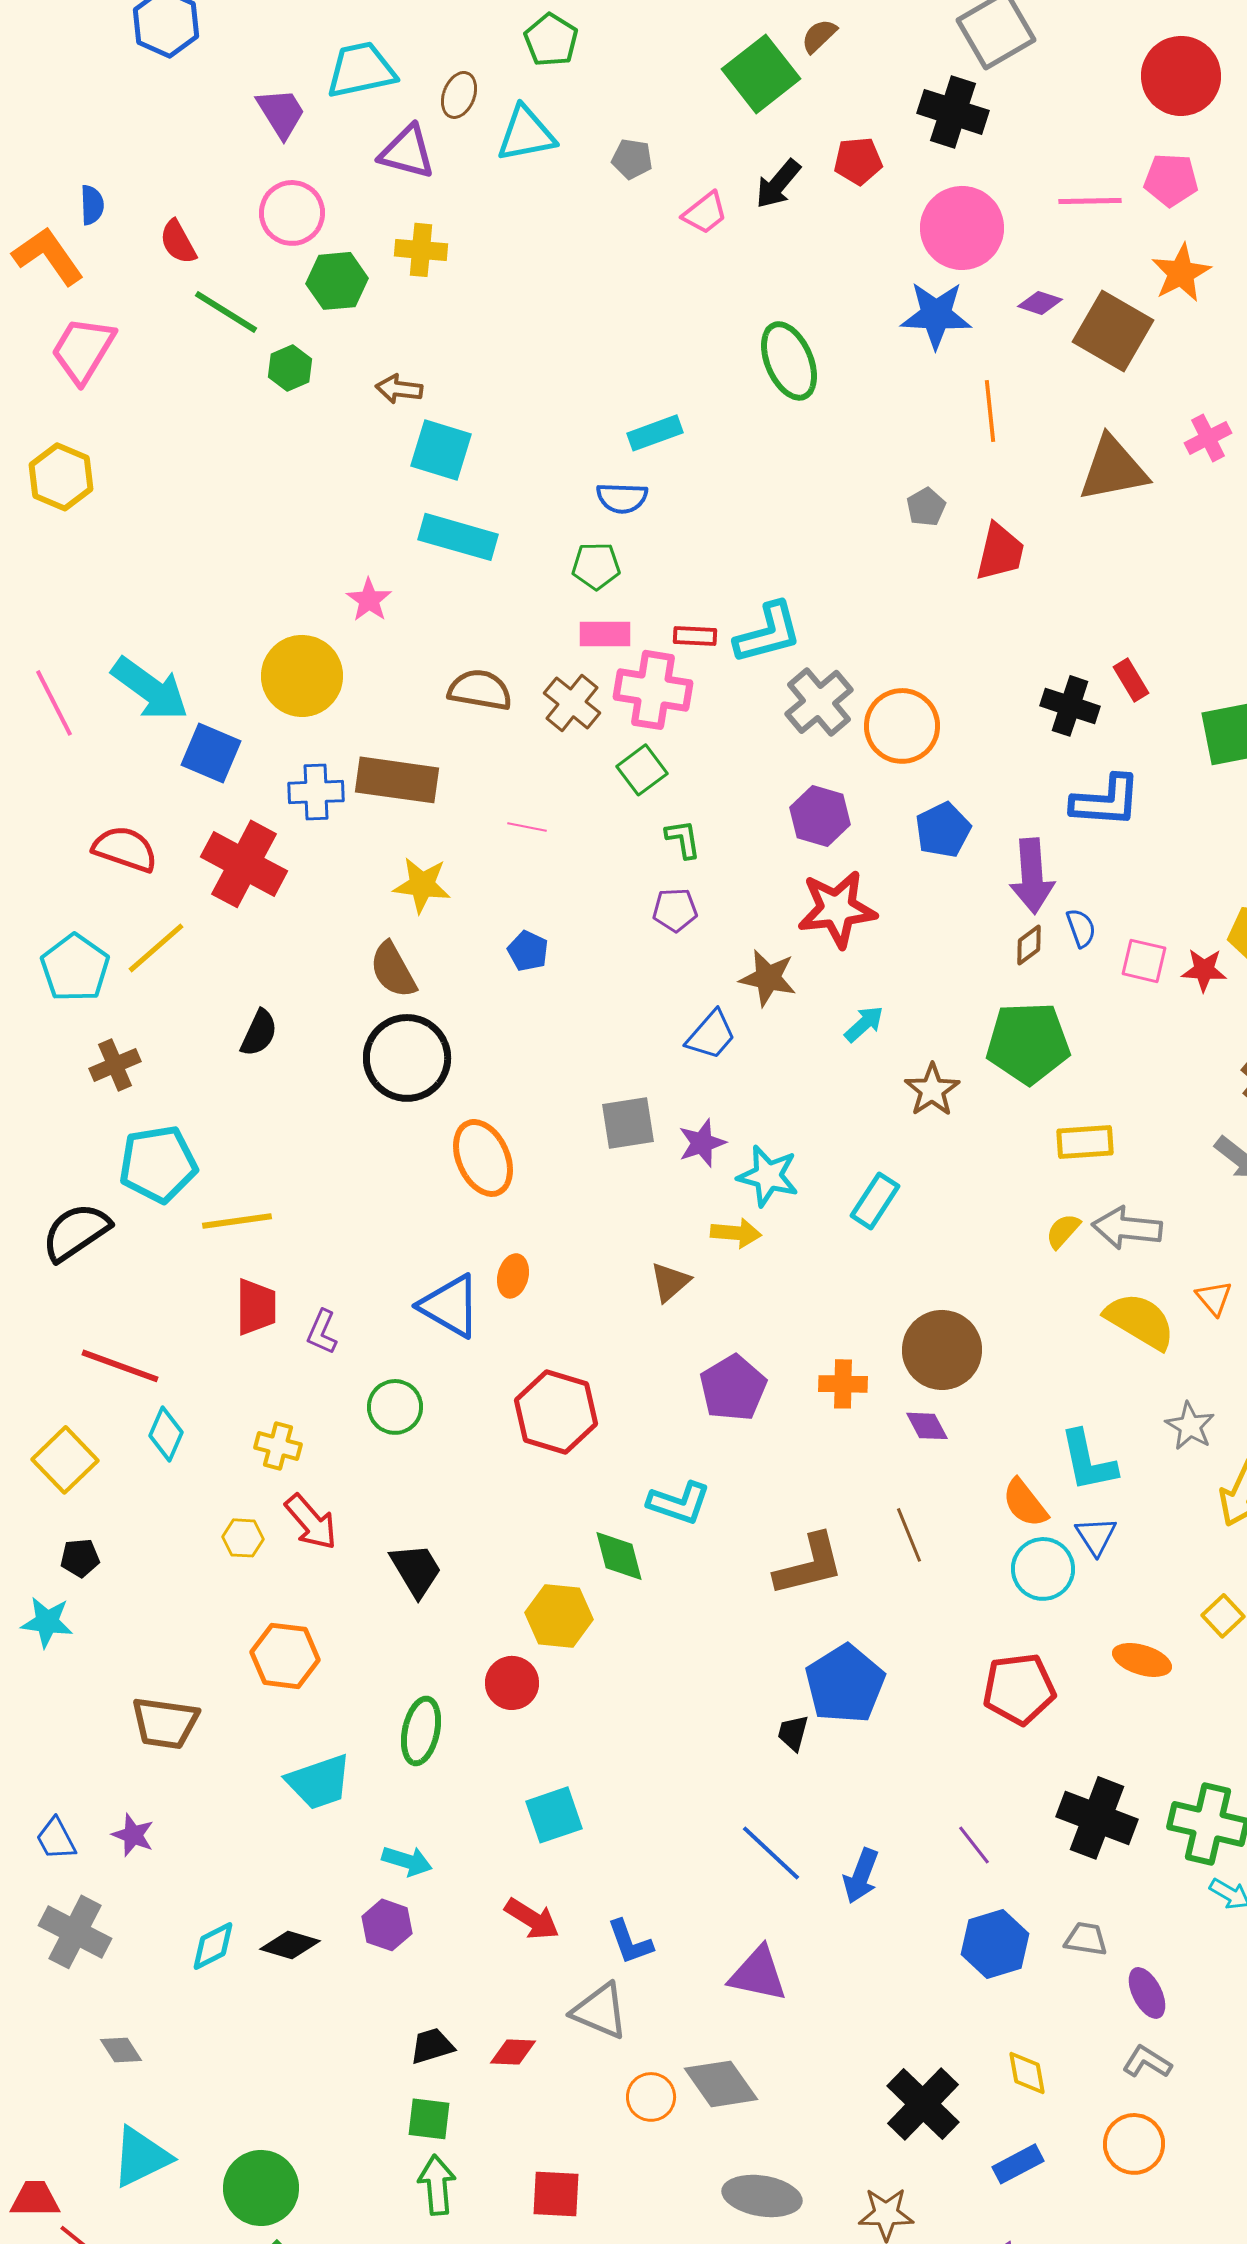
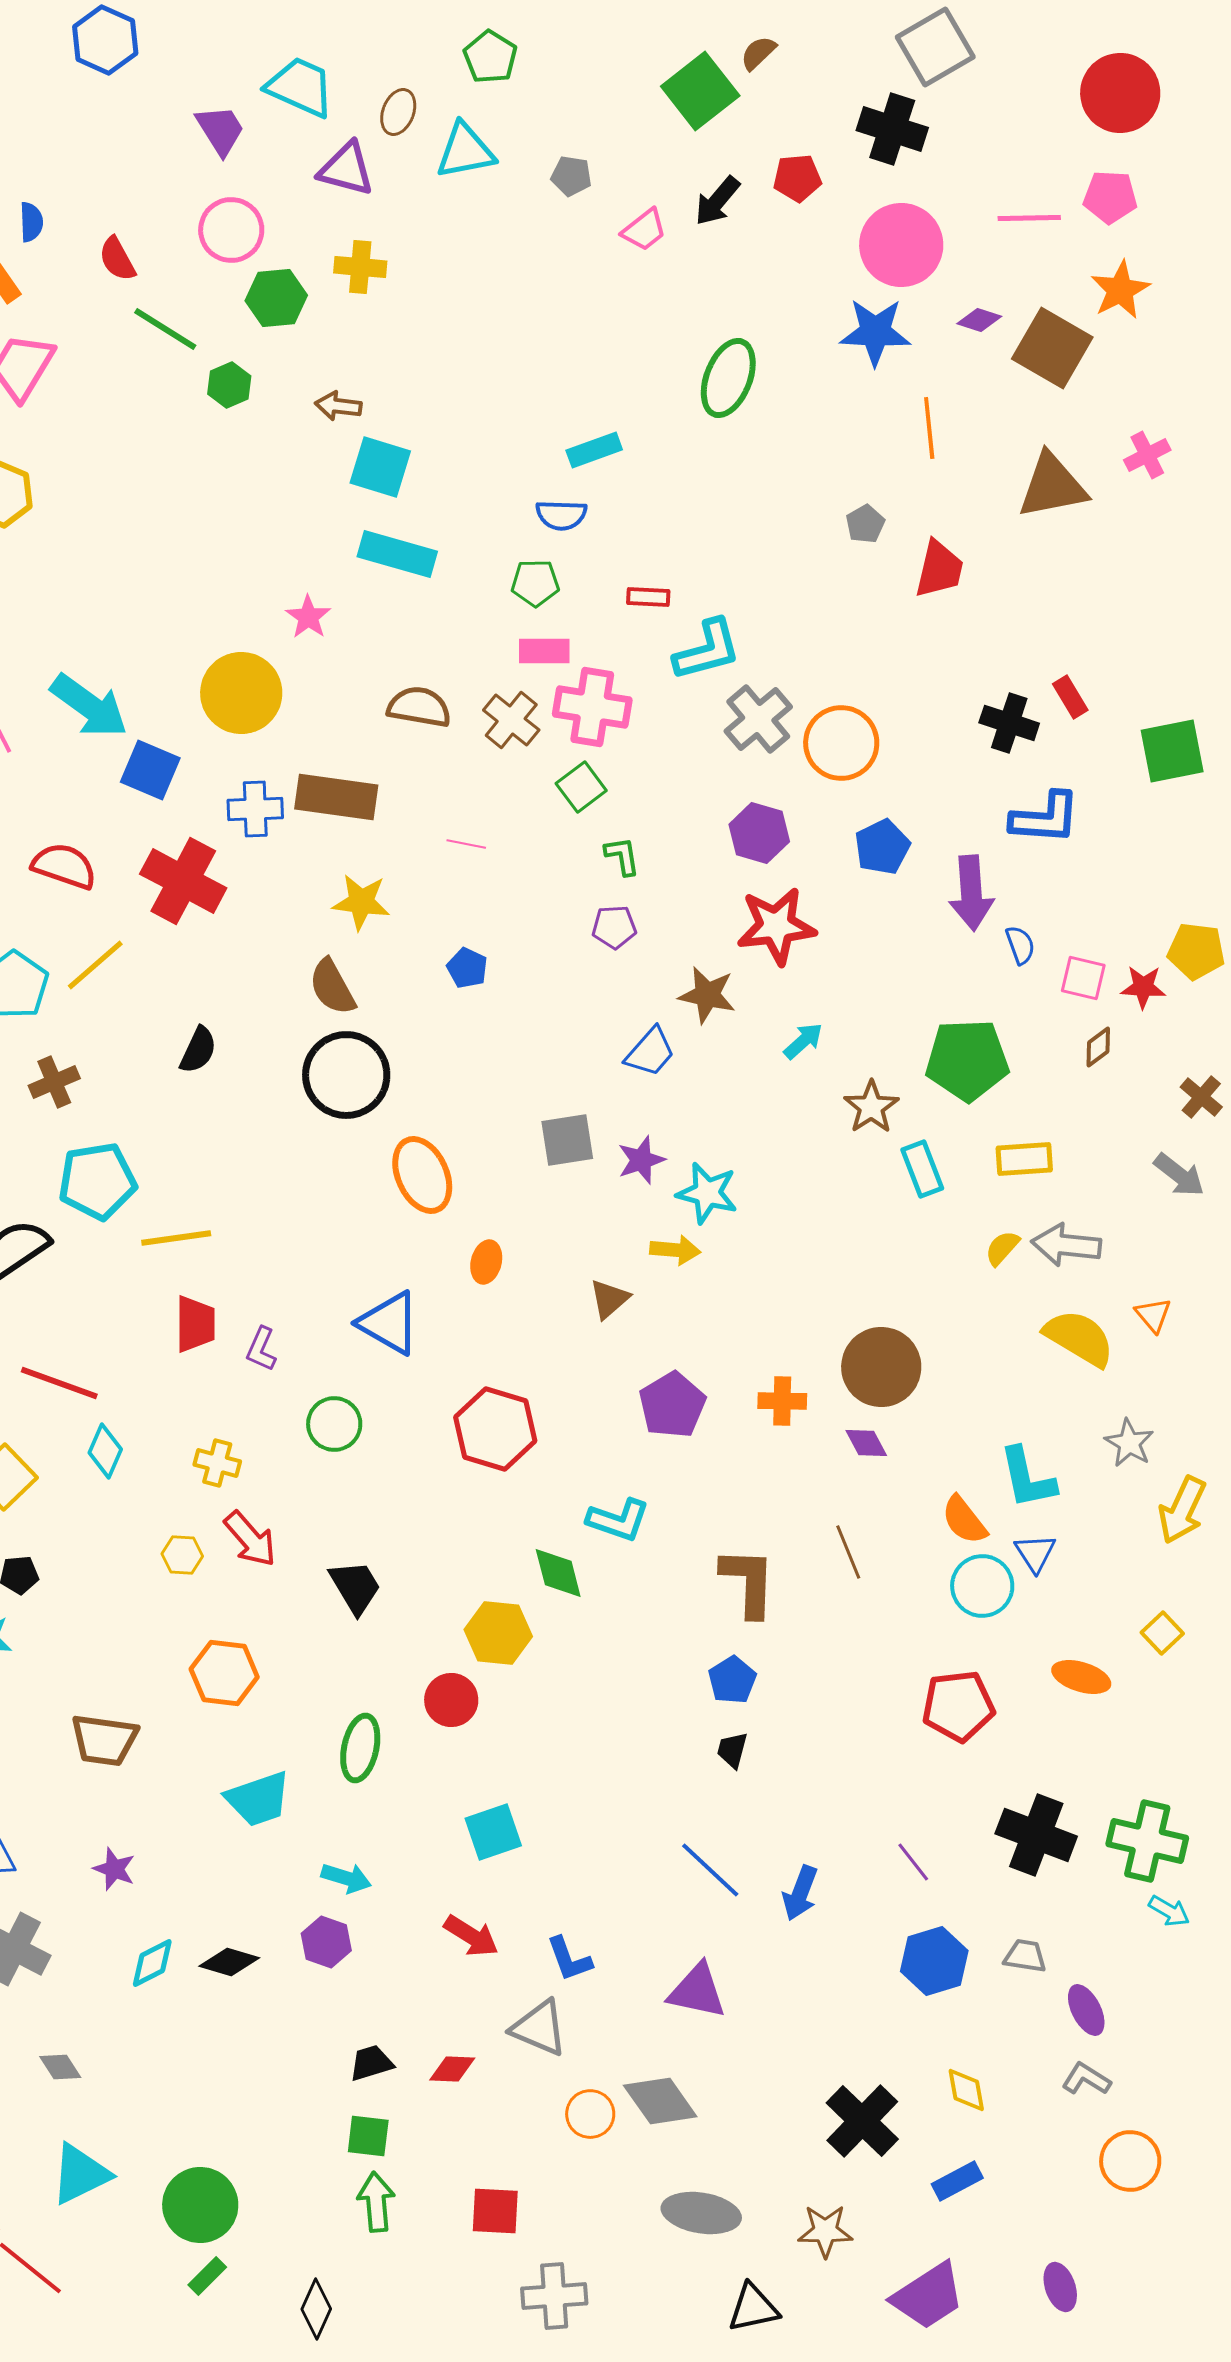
cyan trapezoid: (361, 70) -> (300, 87), turned 36
green ellipse: (789, 361) -> (728, 378), turned 44
red rectangle: (695, 636) -> (648, 597), moved
brown diamond: (1029, 945) -> (1098, 1047), moved
cyan rectangle: (875, 1201) -> (922, 1169), moved, turned -54
orange ellipse: (513, 1276) -> (486, 1262), moved
brown L-shape: (809, 1565) -> (748, 1582), turned -74
blue pentagon: (845, 1684) -> (732, 1680), moved, size x0.6
purple star: (133, 1835) -> (114, 1869), moved
orange circle: (1134, 2144) -> (1130, 2161), moved

